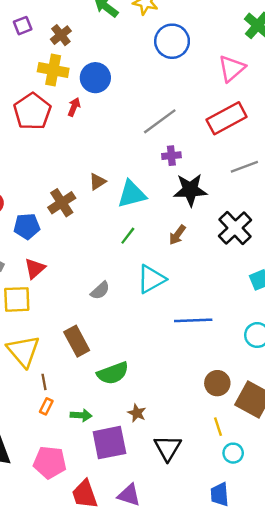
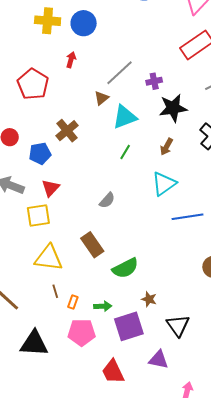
red arrow: (74, 107) -> (71, 60), moved
red pentagon: (32, 111) -> (33, 84), moved
gray line: (160, 121) -> (119, 73), moved
brown triangle: (98, 182) -> (101, 98), moved
cyan triangle: (151, 279) -> (164, 184), moved
yellow triangle: (23, 351) -> (49, 258), turned -36
brown line: (44, 382) -> (55, 291), moved
pink pentagon: (50, 462) -> (82, 332), moved
purple triangle: (129, 495) -> (158, 360), moved

